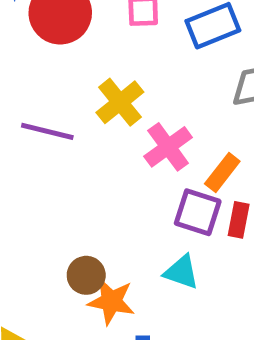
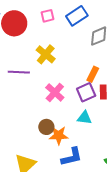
pink cross: (168, 147) -> (55, 92), moved
purple square: (198, 212) -> (86, 92), turned -30

